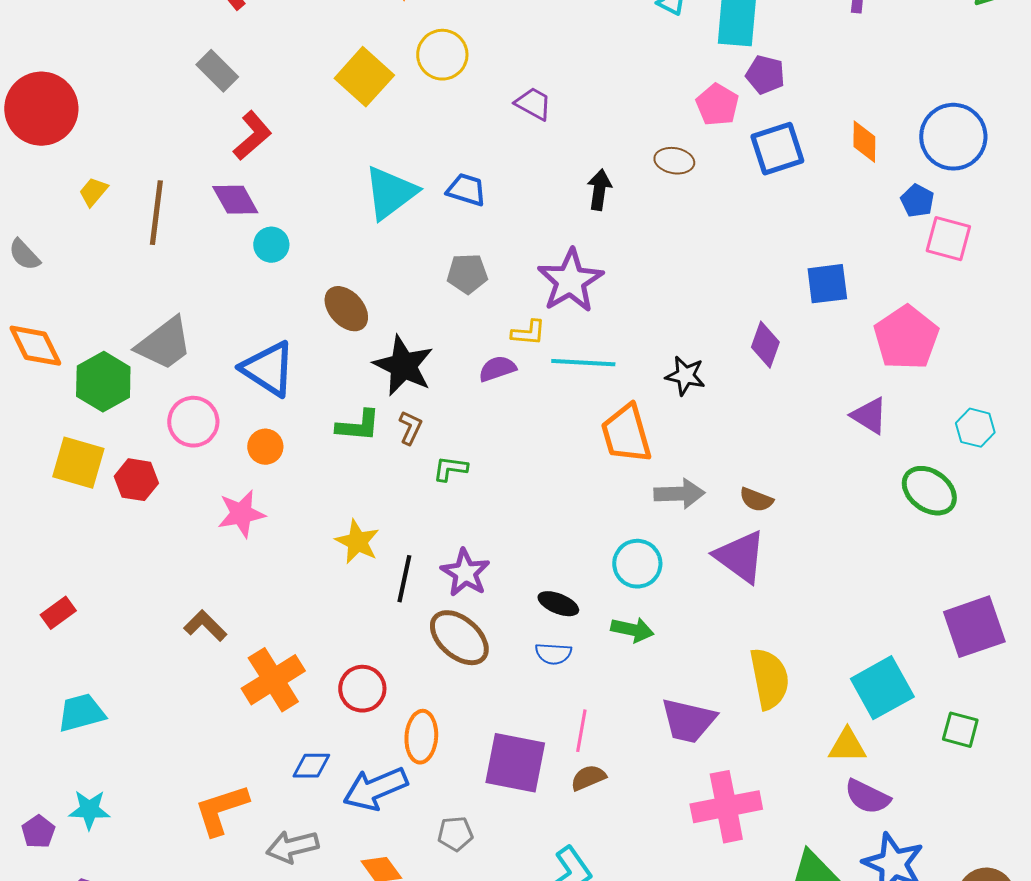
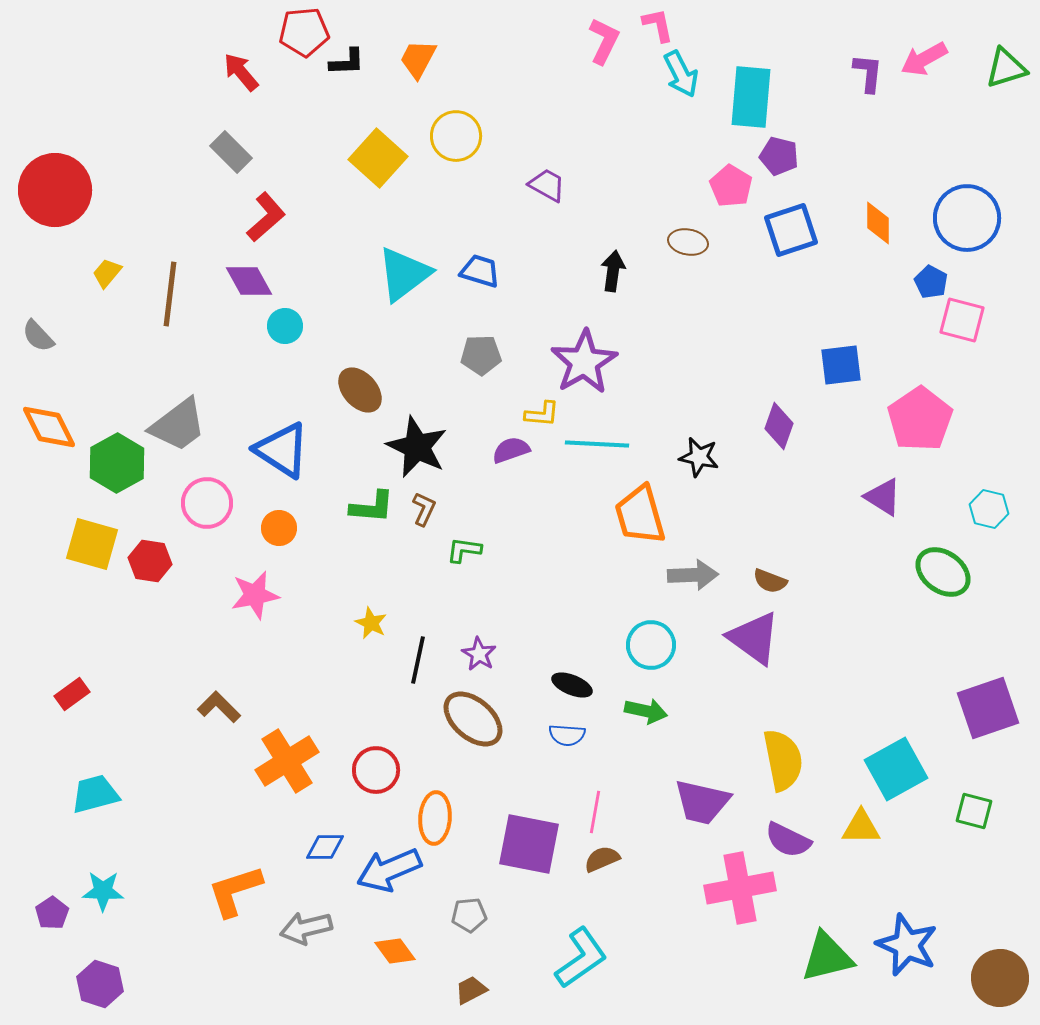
yellow star: (357, 542) -> (371, 623), size x0.7
purple star: (465, 573) -> (479, 654), size x0.7
purple semicircle: (867, 797) -> (788, 840), moved

